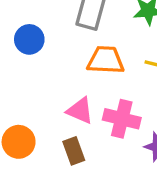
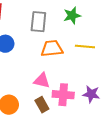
pink cross: (122, 119) -> (63, 95), moved

